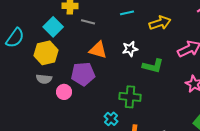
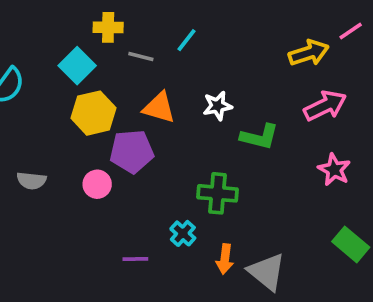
cyan line: (127, 13) -> (186, 40), moved, turned -40
yellow arrow: (160, 23) -> (309, 53), moved
yellow hexagon: (46, 53) -> (93, 113), moved
gray semicircle: (44, 79) -> (31, 181), moved

